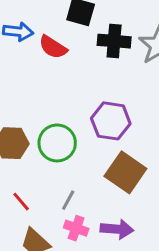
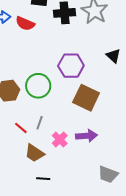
gray line: (68, 200) -> (40, 123), moved
pink cross: (76, 228) -> (60, 139), turned 35

